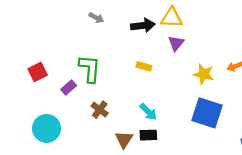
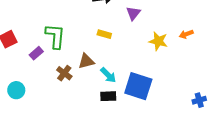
blue square: (207, 113) -> (138, 86), moved
cyan circle: (47, 128) -> (16, 90), size x0.7
brown triangle: (124, 139) -> (86, 61), moved, turned 42

